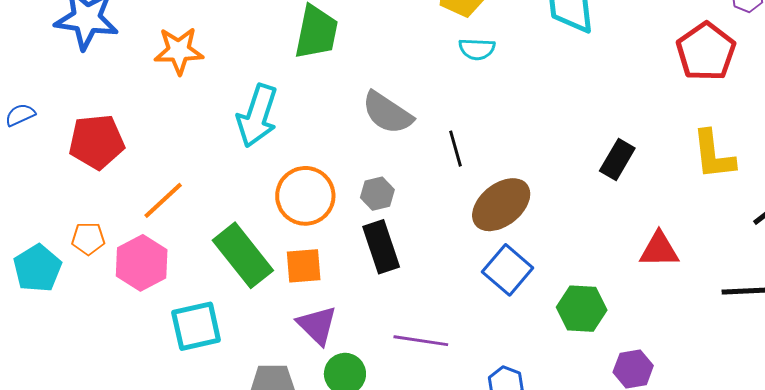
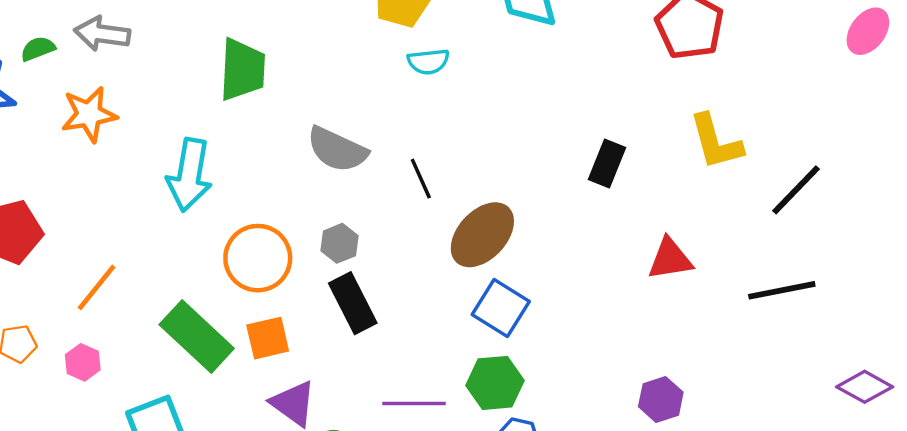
pink hexagon: (142, 263) -> (83, 362), size x0.6
green hexagon: (582, 309) -> (495, 383), moved

